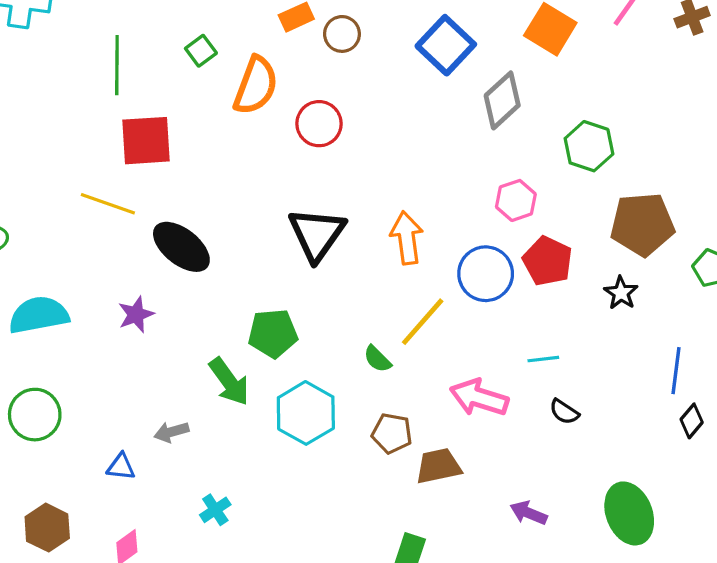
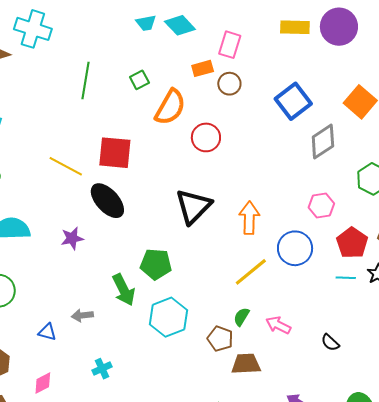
red square: (146, 141) -> (115, 153), moved
red pentagon: (547, 261) -> (352, 243), moved
green semicircle: (377, 359) -> (241, 317), moved, turned 66
cyan line: (543, 359) -> (346, 278), moved
pink arrow: (479, 398) -> (278, 325), size x0.7

